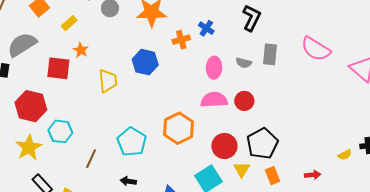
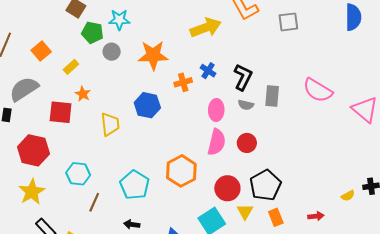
black L-shape: (252, 18) -> (243, 77), moved
pink semicircle: (214, 100) -> (217, 142), turned 108
cyan hexagon: (60, 131) -> (78, 174), moved

